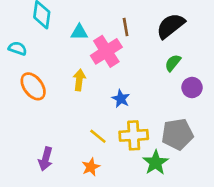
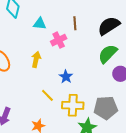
pink cross: (106, 51) -> (59, 40), size x0.7
green semicircle: (173, 63) -> (108, 54), size x1.5
yellow line: (98, 136) -> (47, 95), moved

